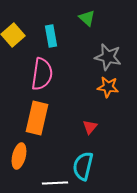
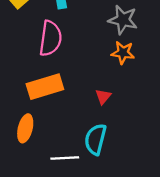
orange rectangle: (37, 118) -> (45, 87), turned 60

